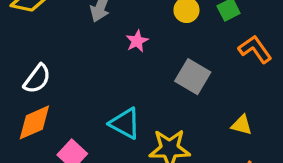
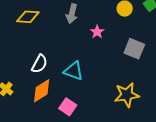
cyan triangle: (125, 123) -> (74, 71), moved

